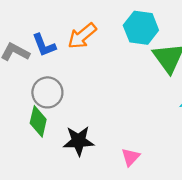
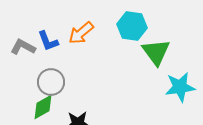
green diamond: (38, 121) -> (43, 107), turned 48

